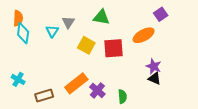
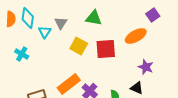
cyan diamond: (23, 33) -> (28, 18), moved
black triangle: (155, 78) -> (137, 88), moved
cyan cross: (18, 79) -> (22, 54), moved

